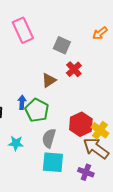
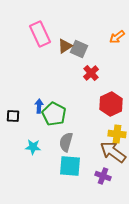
brown triangle: (49, 80) -> (65, 46), moved
red hexagon: (81, 124) -> (111, 104), moved
yellow cross: (100, 130) -> (117, 134), turned -30

